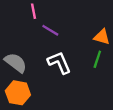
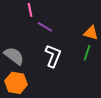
white L-shape: (59, 63) -> (53, 56), turned 45

